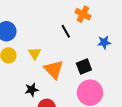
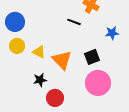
black line: (66, 31) -> (74, 22), turned -40
yellow triangle: (35, 53) -> (39, 52), moved, turned -32

